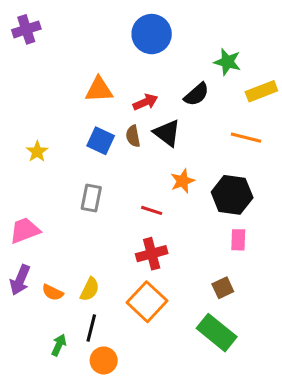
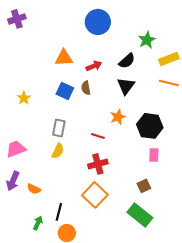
green star: (227, 62) -> (147, 40), turned 30
black triangle: (167, 133) -> (126, 86), moved, turned 30
orange line: (246, 138) -> (169, 83), moved
yellow semicircle: (90, 289) -> (58, 151), moved

